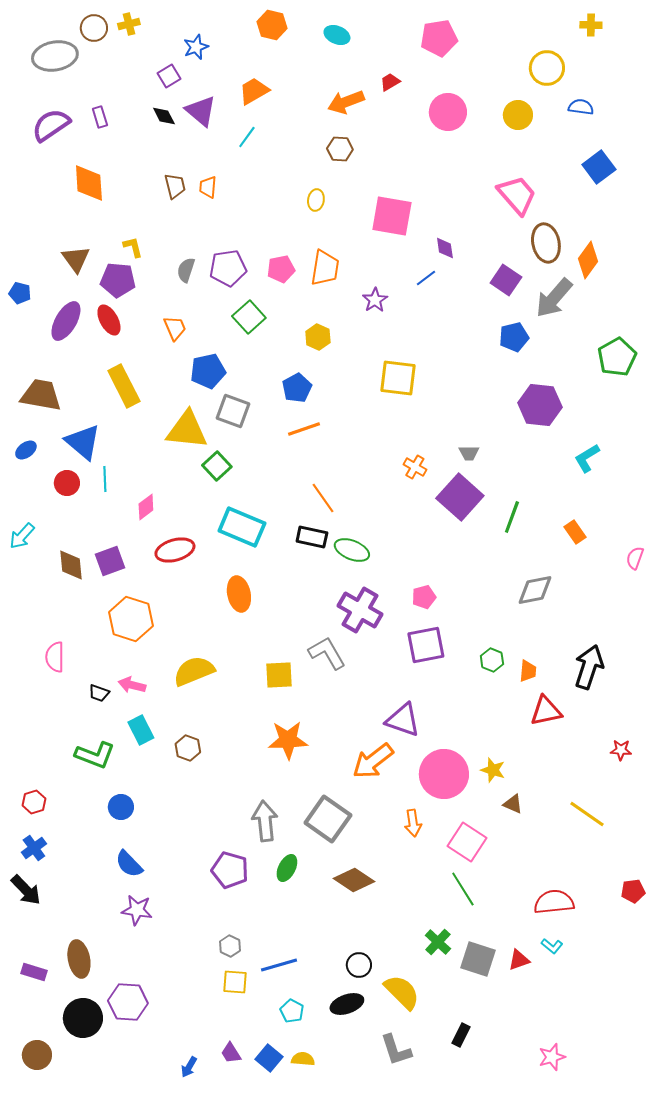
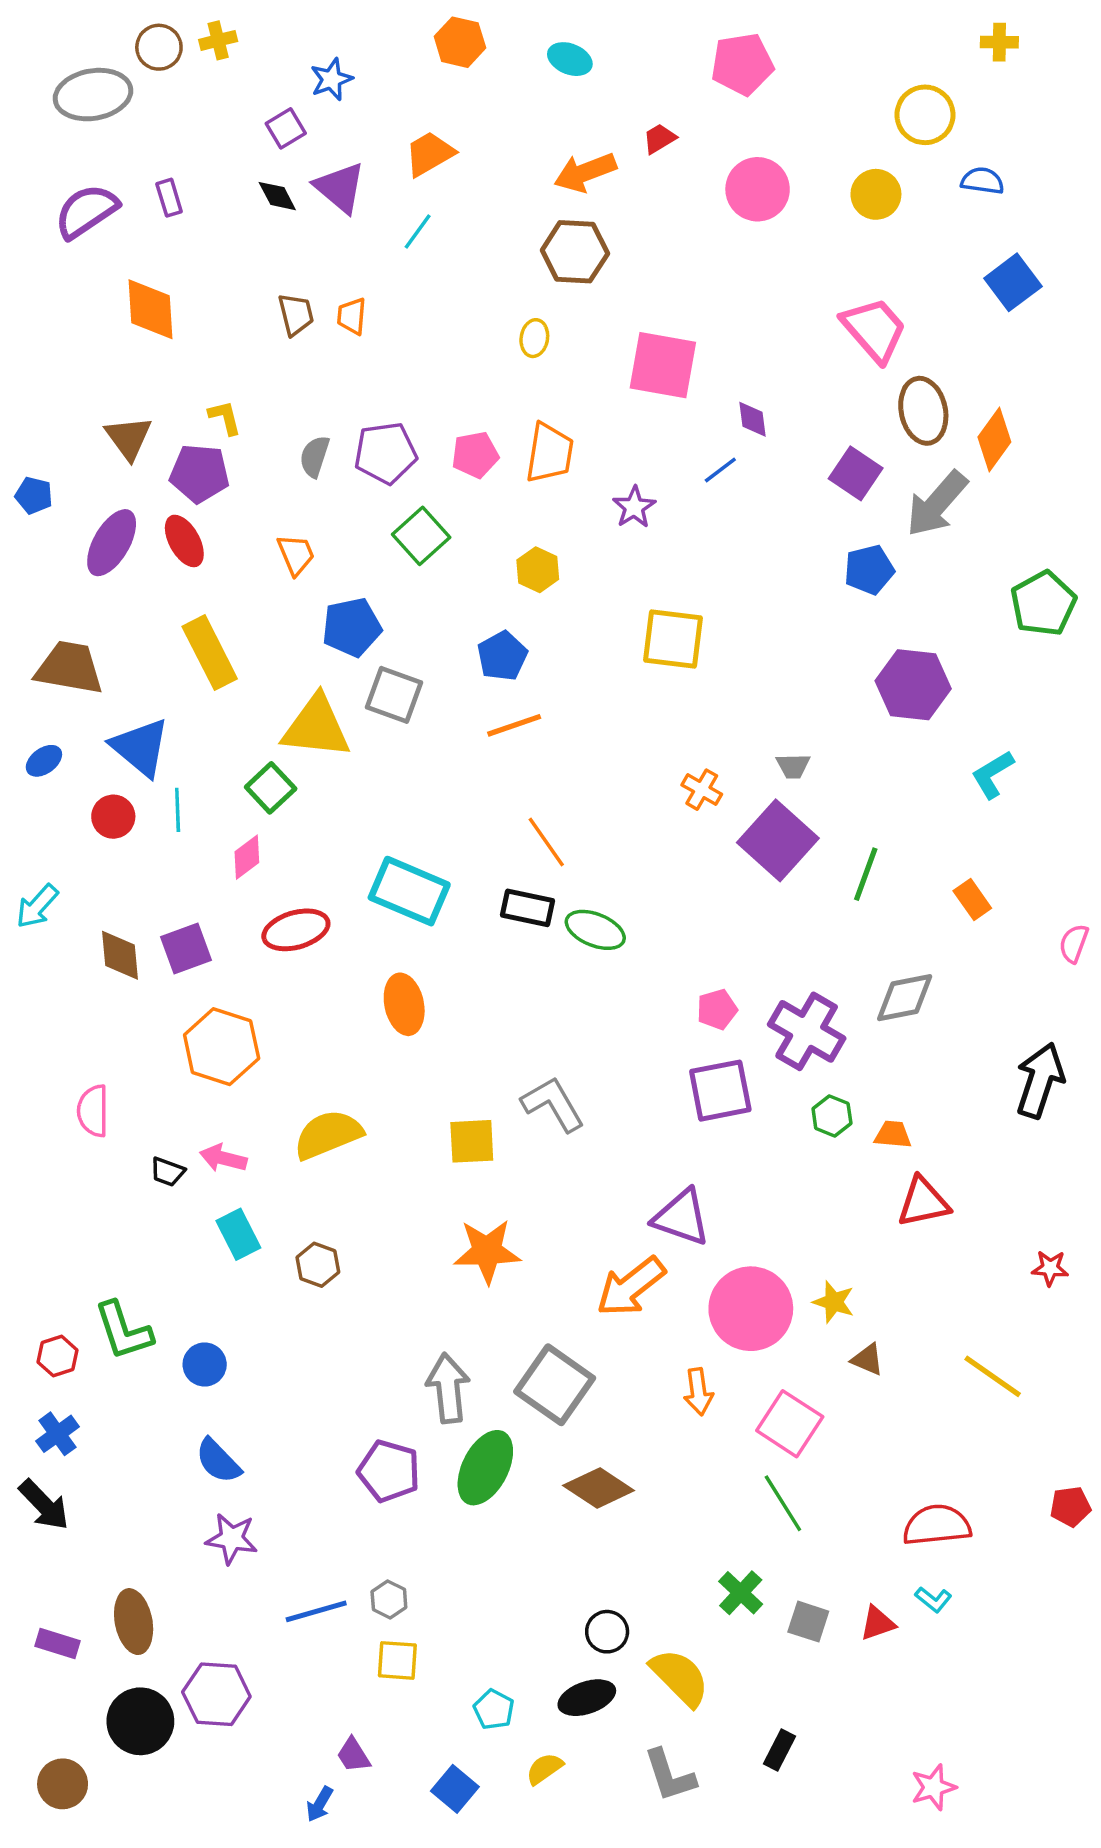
brown hexagon: (340, 149) -> (575, 252), size x1.5
green square: (217, 466) -> (271, 788), moved
purple cross: (360, 610) -> (807, 1031), moved
black arrow: (589, 667) -> (1040, 1080), moved
orange trapezoid: (528, 671) -> (893, 1135), turned -90
green L-shape: (95, 755) -> (123, 1331), moved, turned 51
green ellipse: (287, 868) -> (485, 1468), size x1.6
gray square: (478, 959) -> (808, 1622), size x0.7
blue line: (279, 965) -> (316, 1611), moved
purple trapezoid: (231, 1053) -> (353, 1755), moved
yellow semicircle: (303, 1059) -> (544, 1769), moved, turned -40

